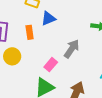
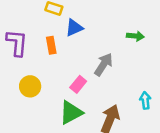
yellow circle: (12, 56) -> (30, 86), moved

